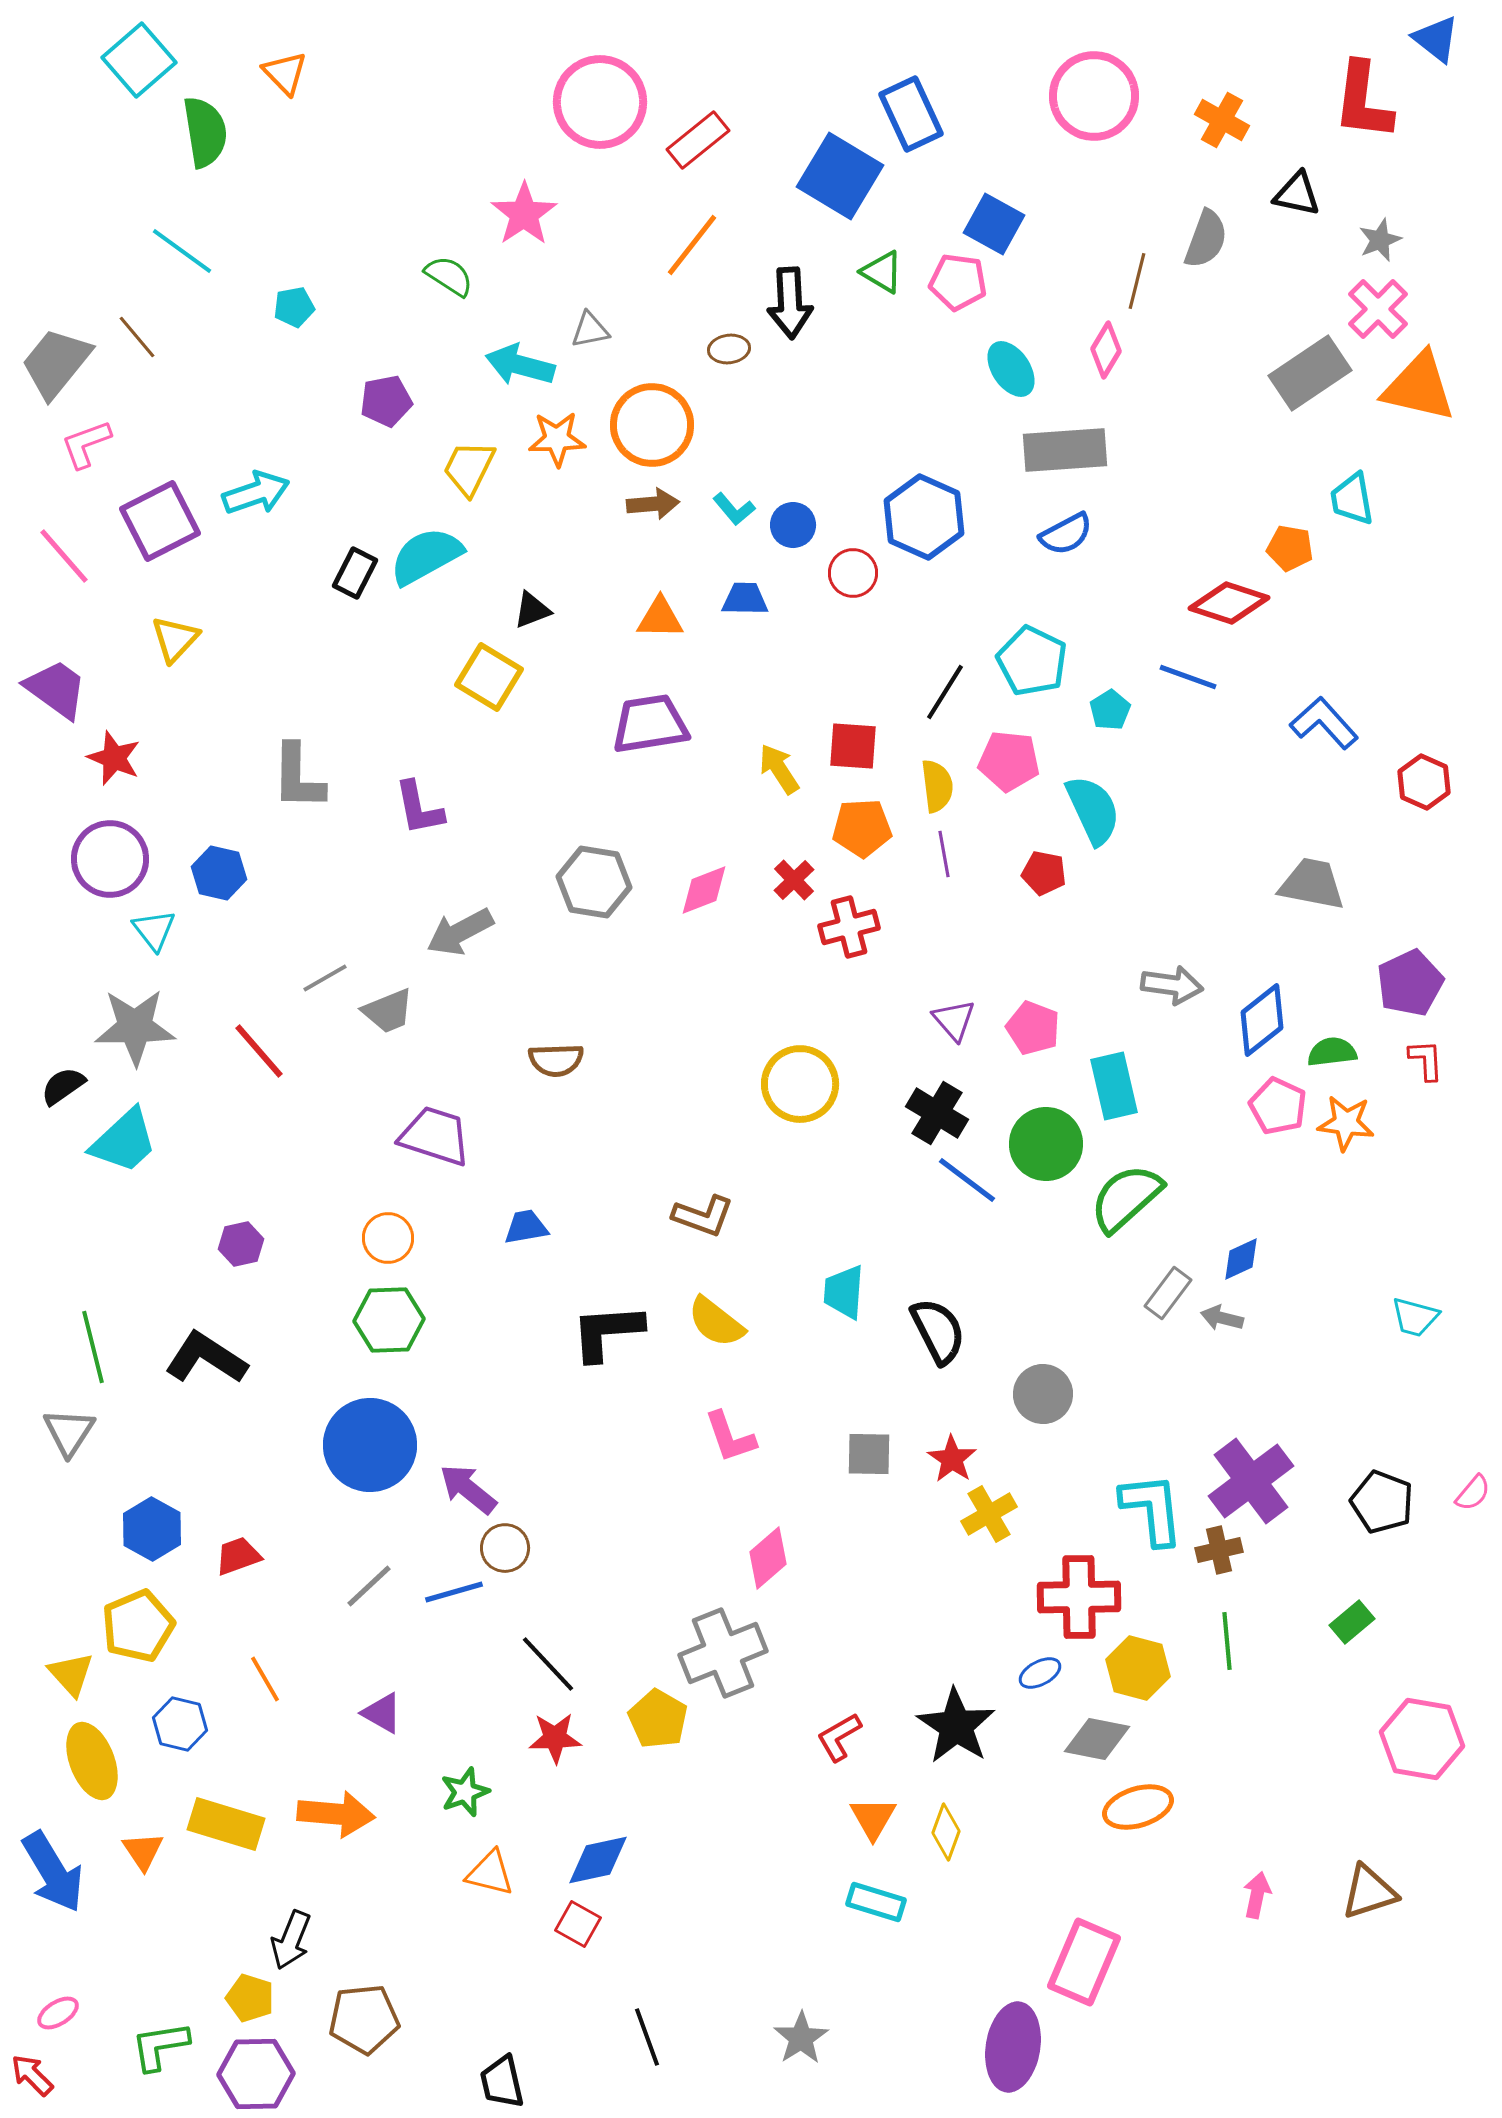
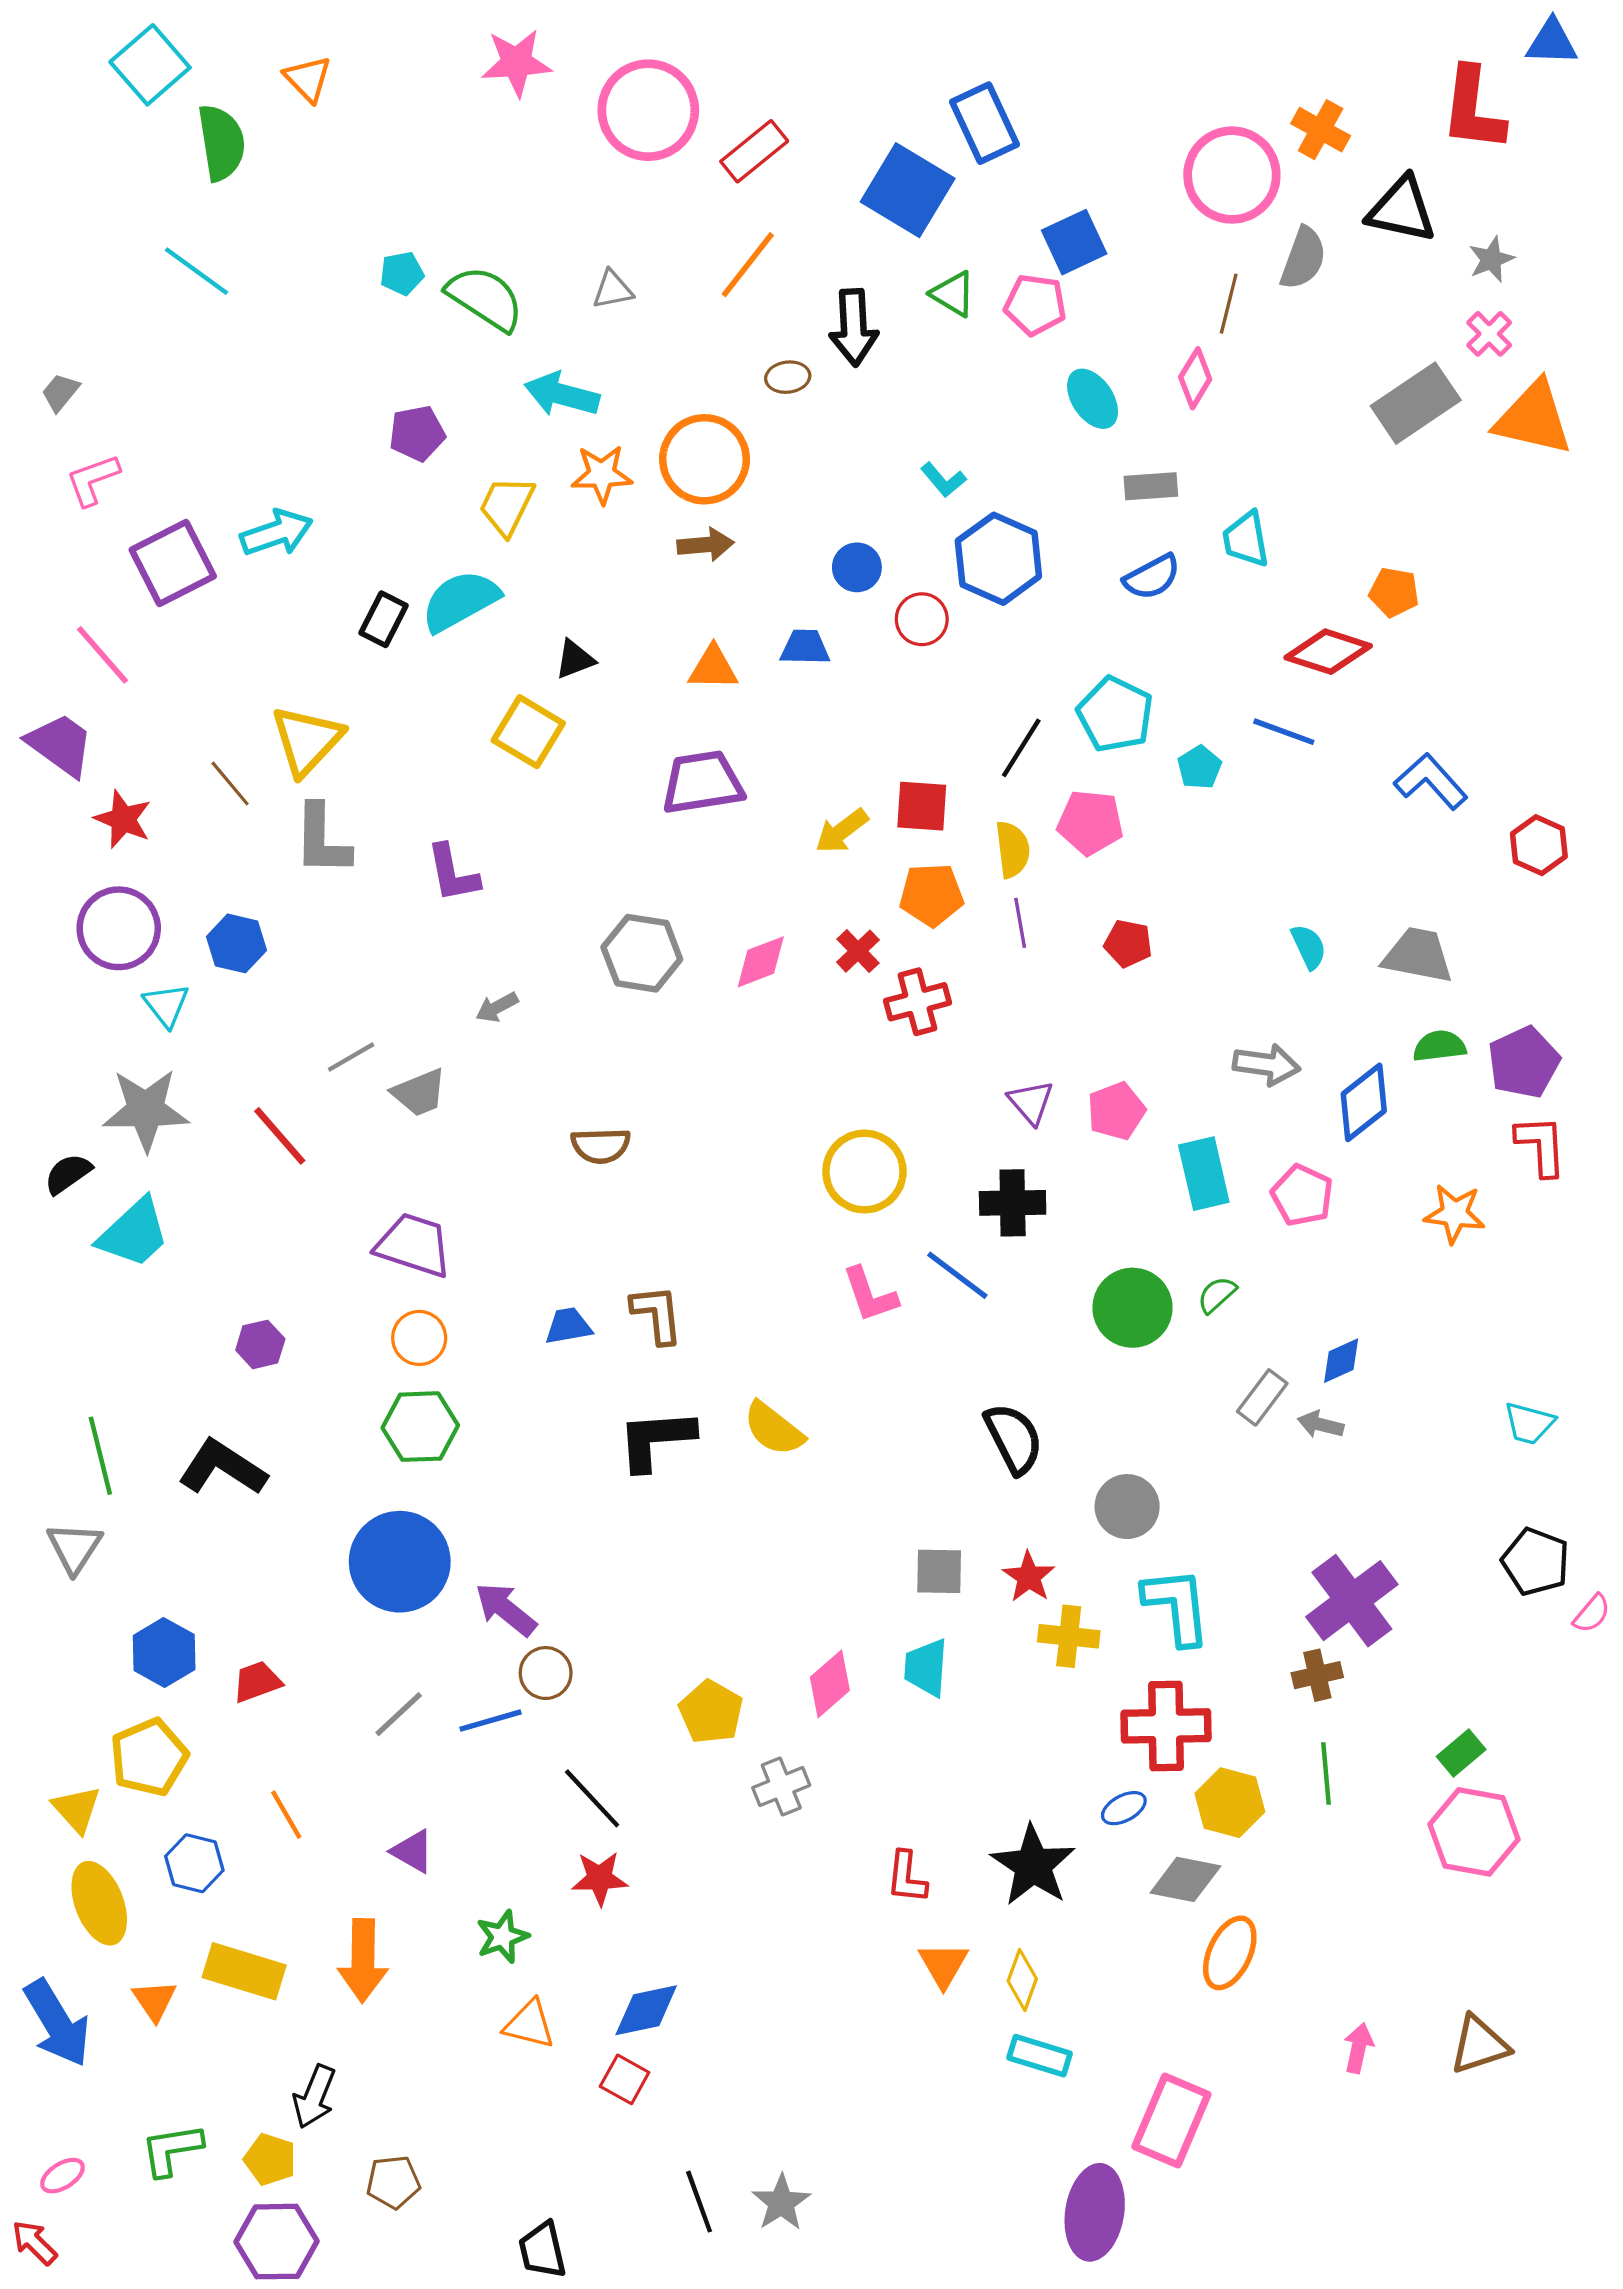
blue triangle: (1436, 39) -> (1552, 42), turned -36
pink circle: (1094, 96) -> (1232, 175), moved
black triangle: (1297, 194) -> (1402, 210), size x1.4
pink star: (524, 214) -> (516, 63), moved, turned 30
blue square: (994, 224) -> (1074, 242), turned 36
green semicircle: (449, 276) -> (485, 298), size x1.5
cyan pentagon: (294, 307) -> (402, 273), moved
pink cross: (1378, 309) -> (1489, 334), size x0.7
gray triangle: (590, 330) -> (613, 290), moved
brown line: (137, 337) -> (230, 784), moved
gray trapezoid: (56, 363) -> (60, 392), size x0.5
gray rectangle: (1065, 450) -> (1151, 486), size x0.6
cyan trapezoid: (1352, 499) -> (1246, 539), moved
cyan L-shape: (734, 509) -> (943, 480), moved
pink line: (64, 556) -> (102, 655), moved
yellow triangle: (175, 639) -> (307, 740), moved, size x1.4
yellow arrow: (779, 769) -> (842, 831), turned -94
cyan semicircle: (1093, 810) -> (1309, 947), moved, size x0.6
gray arrow: (460, 932) -> (497, 1007), size x0.6
pink pentagon: (1033, 1028) -> (1116, 1111), turned 30
green semicircle: (1332, 1052) -> (1439, 1046), moved
red L-shape: (1426, 1060) -> (1541, 1146), size x1.4
pink pentagon: (1278, 1106) -> (1302, 1195), moved
black cross: (937, 1113) -> (1013, 1203), turned -32
purple trapezoid: (435, 1136) -> (414, 1245), moved
green circle: (1046, 1144) -> (1132, 1308), moved
blue line: (967, 1180) -> (957, 1275), moved
green semicircle: (1126, 1198) -> (1217, 1295), size x0.5
brown L-shape: (703, 1216) -> (657, 1314), moved, turned -116
cyan trapezoid: (844, 1292) -> (926, 1668), moved
pink L-shape: (730, 1437) -> (870, 1295), moved
black pentagon: (1382, 1502) -> (1536, 1562), moved
cyan L-shape: (1152, 1509) -> (1177, 1606), moved
yellow cross: (989, 1514) -> (1069, 1636), turned 36
gray cross: (723, 1653) -> (781, 1786), size x0.6
yellow pentagon: (658, 1719) -> (711, 1712), moved
red L-shape: (839, 1737) -> (907, 1877), turned -54
pink hexagon: (1422, 1739) -> (1474, 1832), moved
orange ellipse: (1138, 1807) -> (1230, 1953), turned -48
orange arrow: (336, 1814) -> (363, 1961), turned 86
cyan rectangle: (876, 1902) -> (1040, 2056), moved
brown pentagon: (364, 2019) -> (393, 2182), size x0.7
gray star: (801, 2038) -> (781, 2203), moved
green L-shape: (160, 2046) -> (172, 2150), moved

